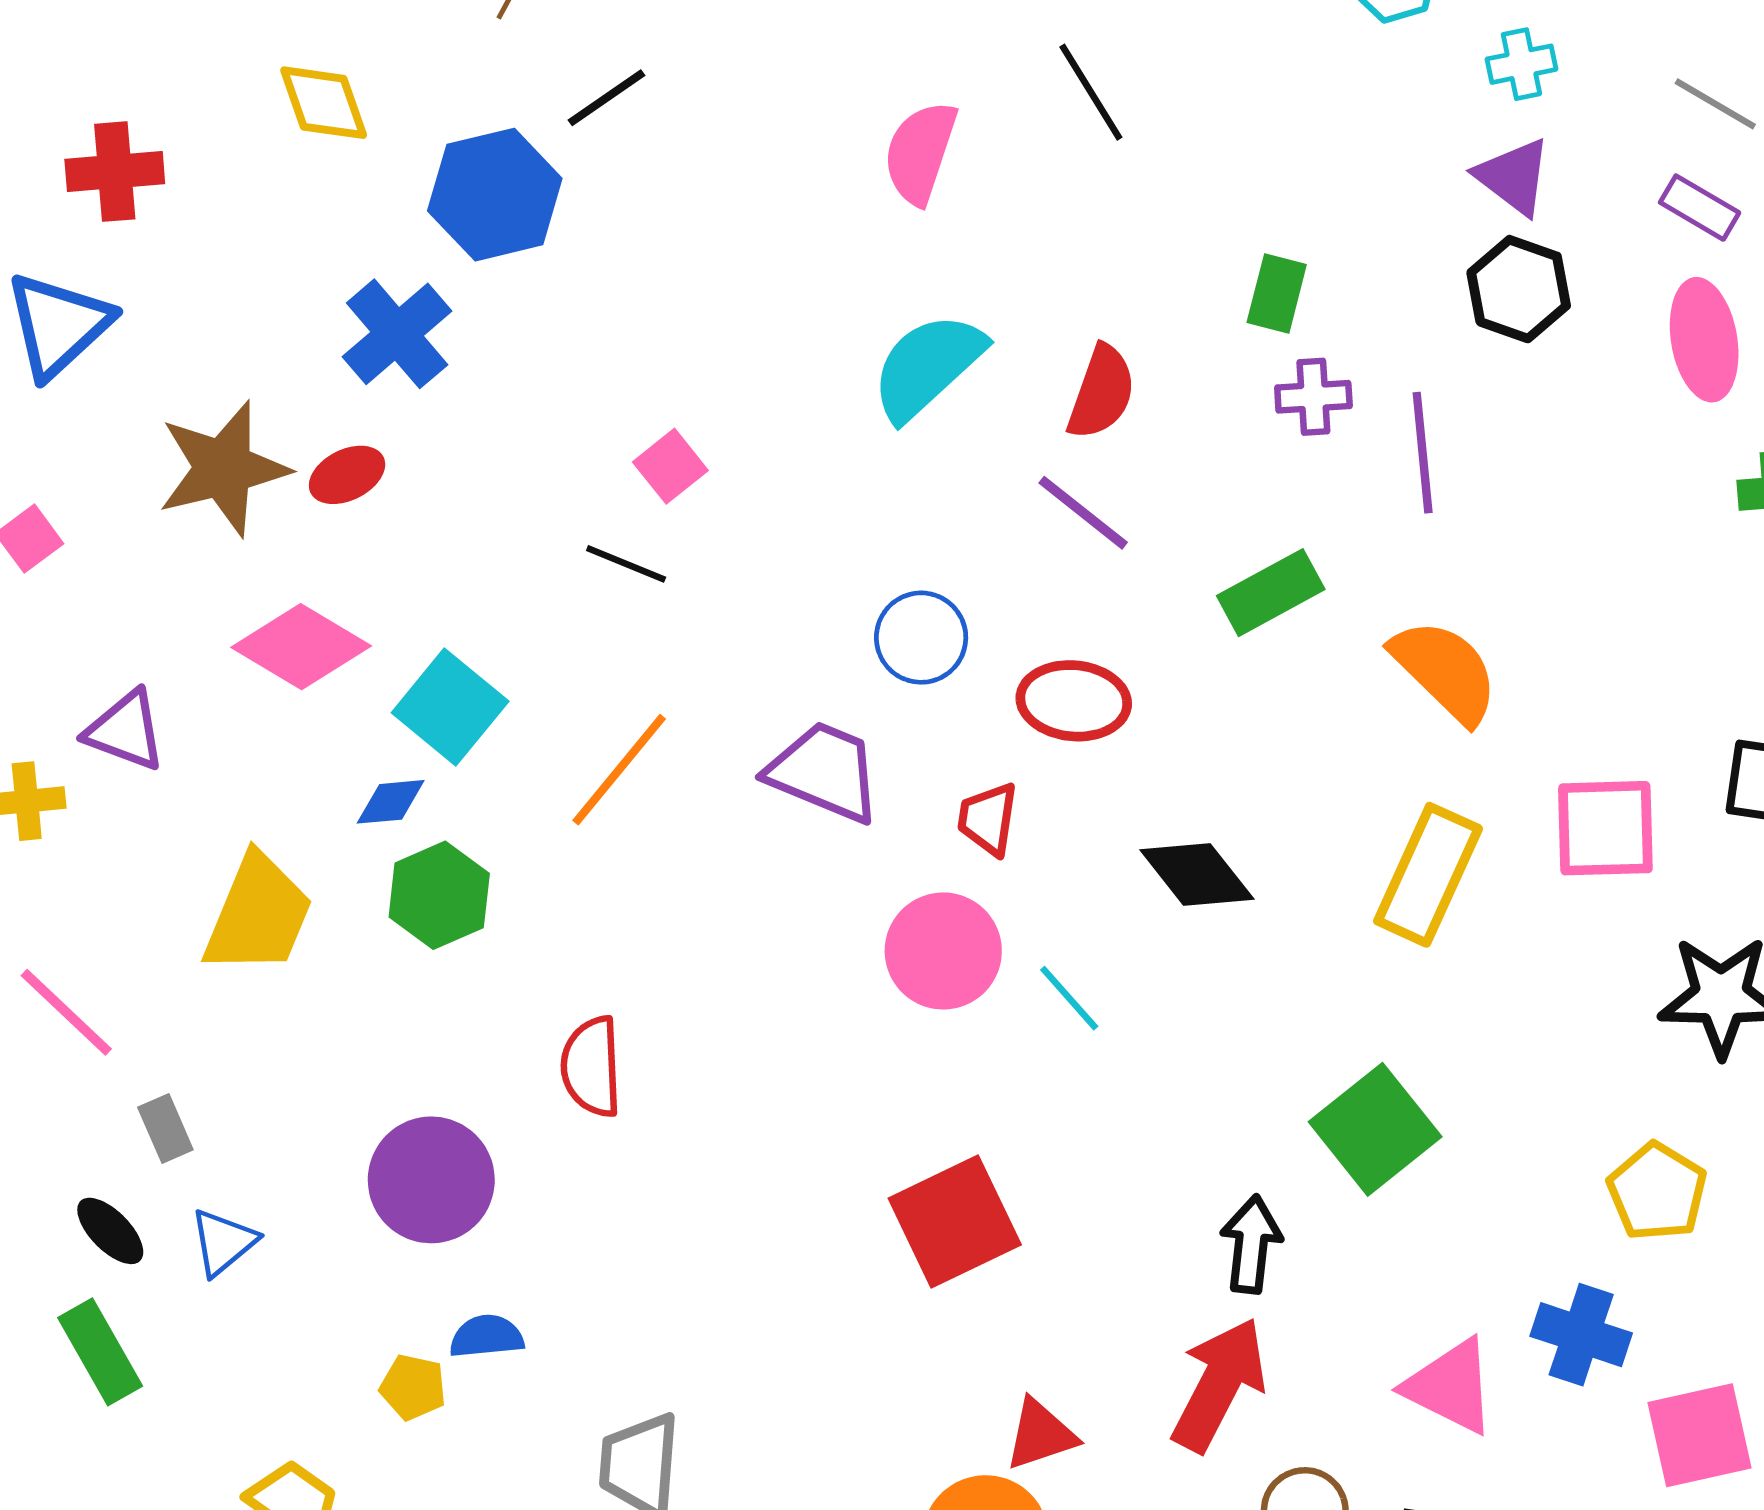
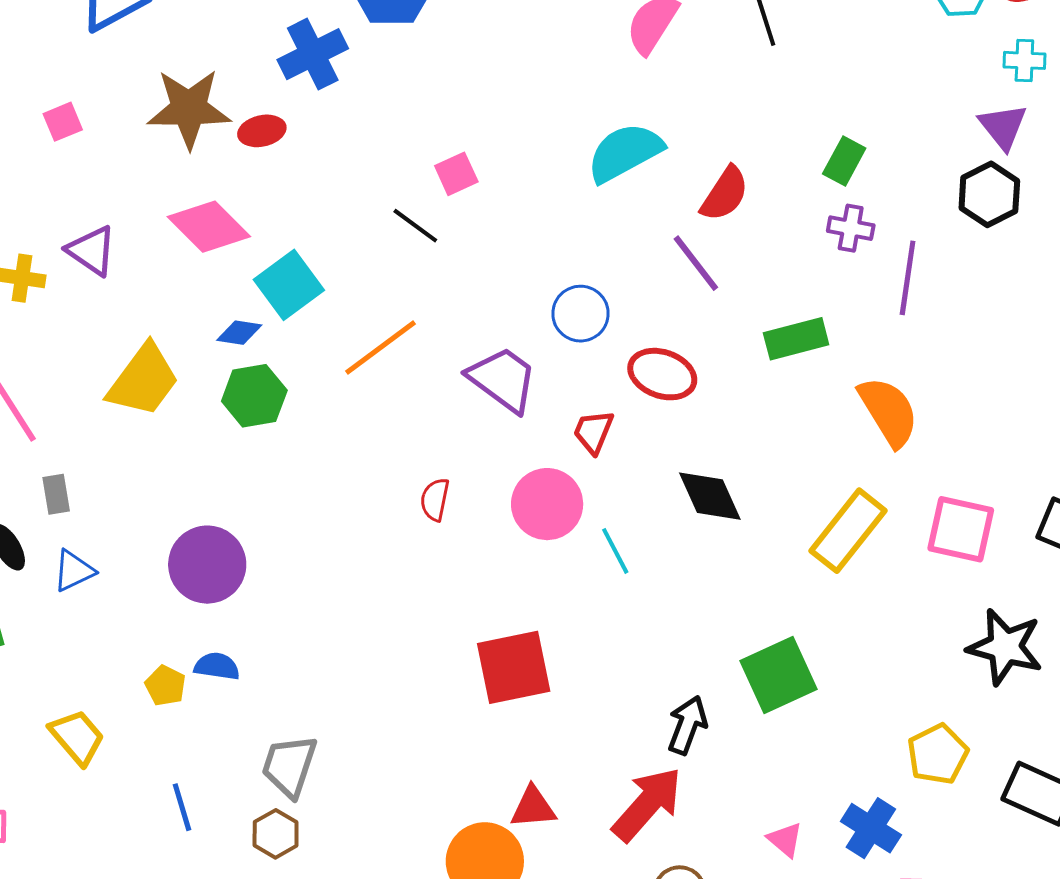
red semicircle: (592, 1067) -> (435, 499), moved, size x0.7
pink triangle: (1450, 1386) -> (785, 840), size x0.6

